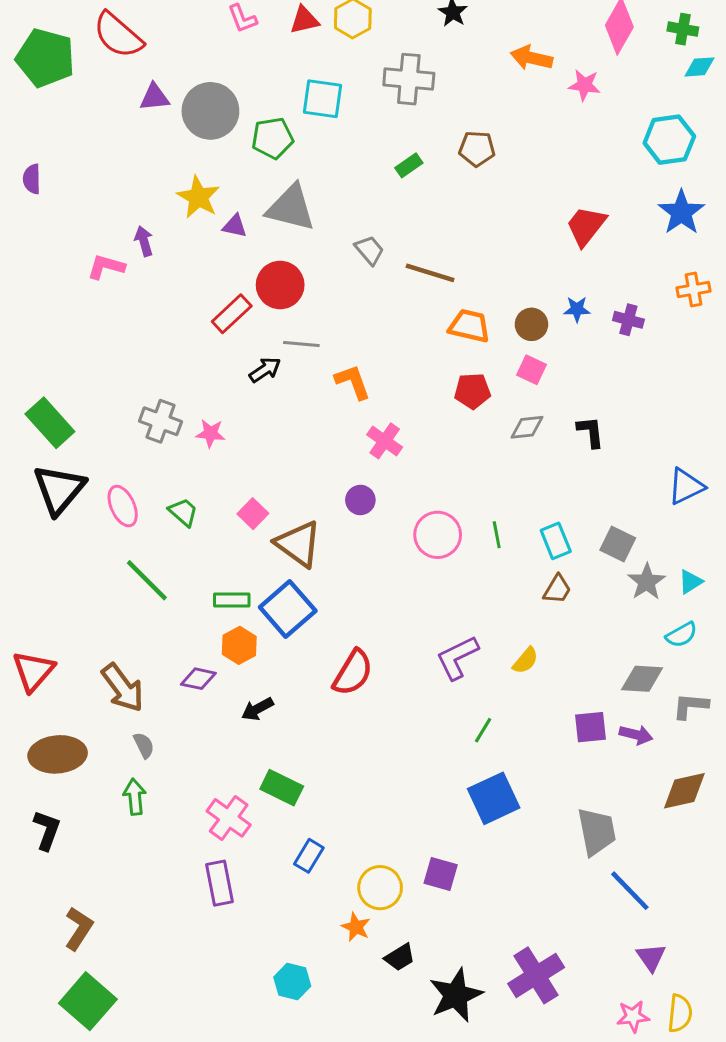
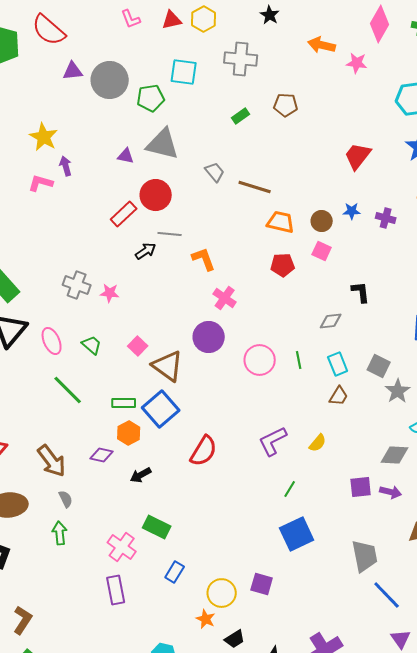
yellow star: (198, 197) -> (44, 137), moved
gray diamond: (527, 427) -> (331, 321), moved
purple circle: (360, 500) -> (209, 337), size x1.6

